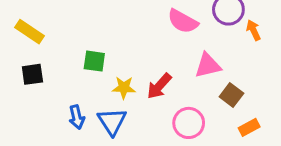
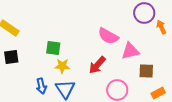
pink semicircle: (183, 21) -> (108, 36), moved
yellow star: (124, 88) -> (62, 66), moved
brown square: (231, 95) -> (146, 71), turned -35

